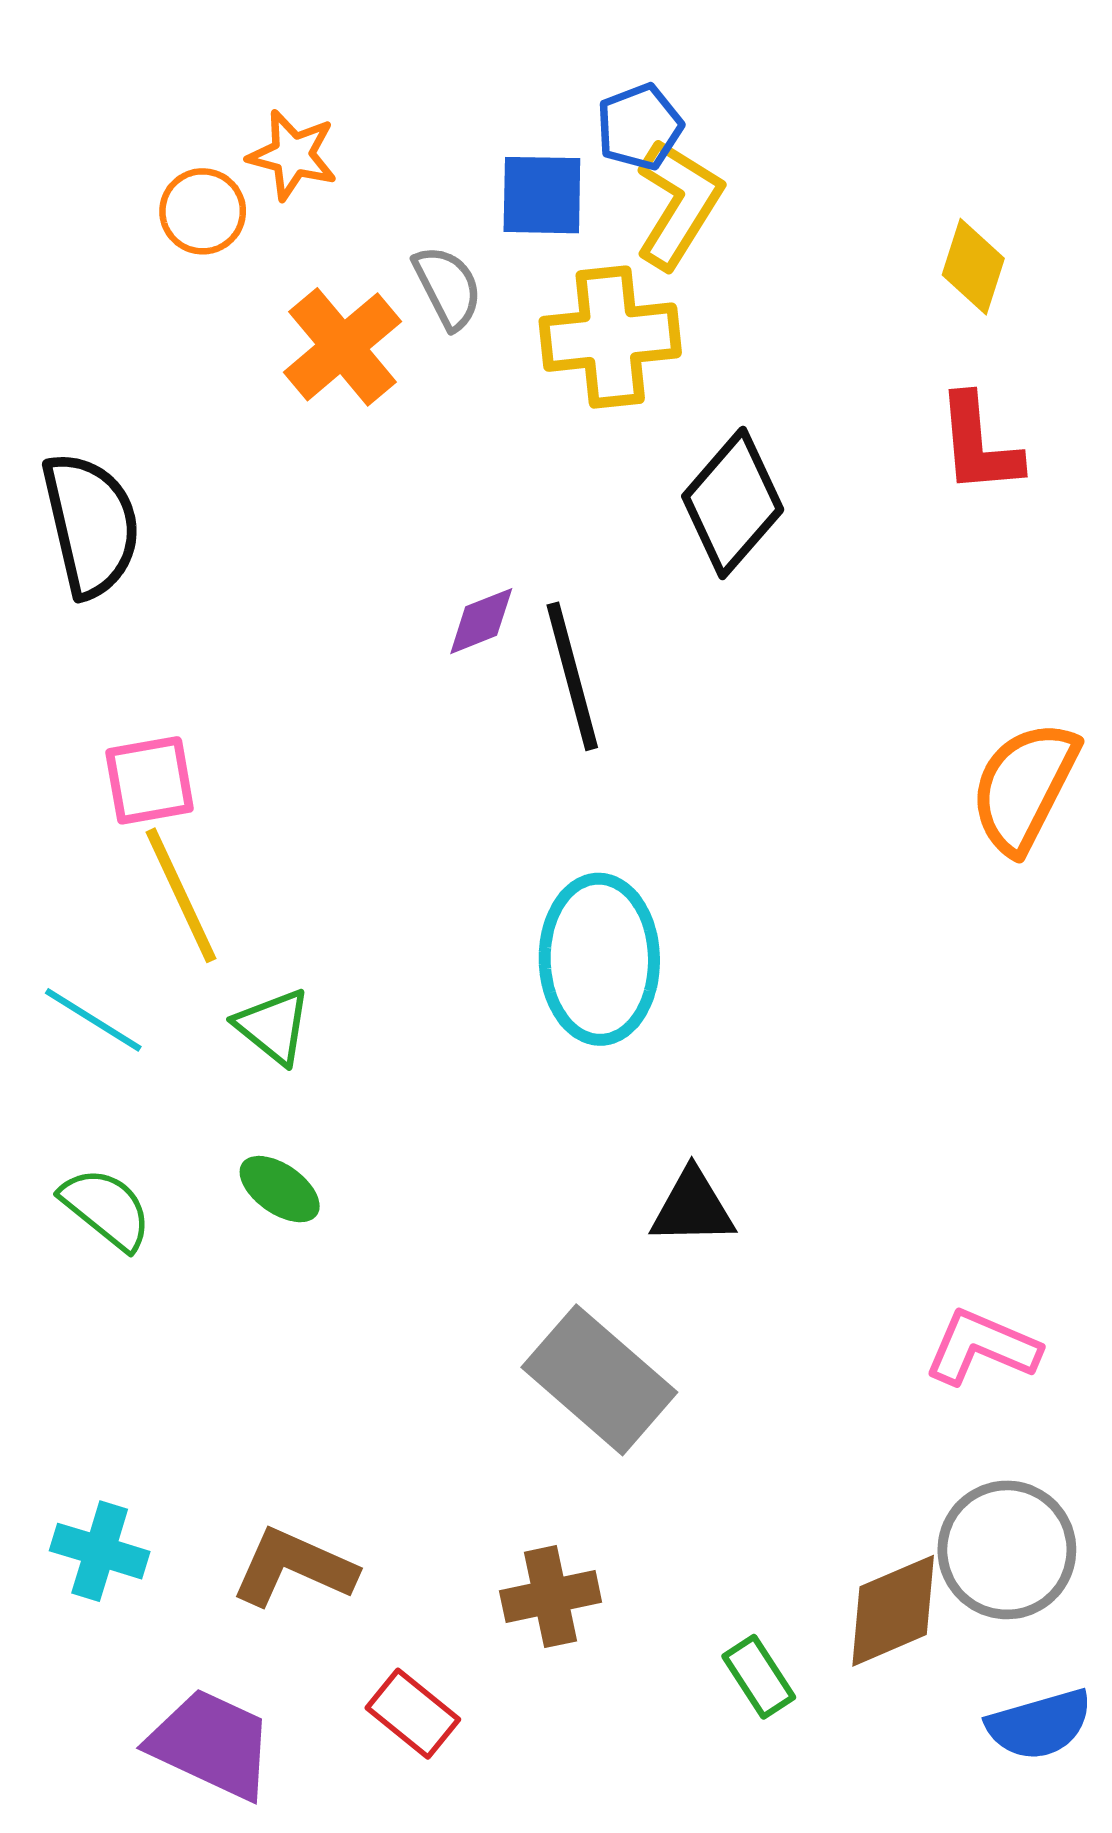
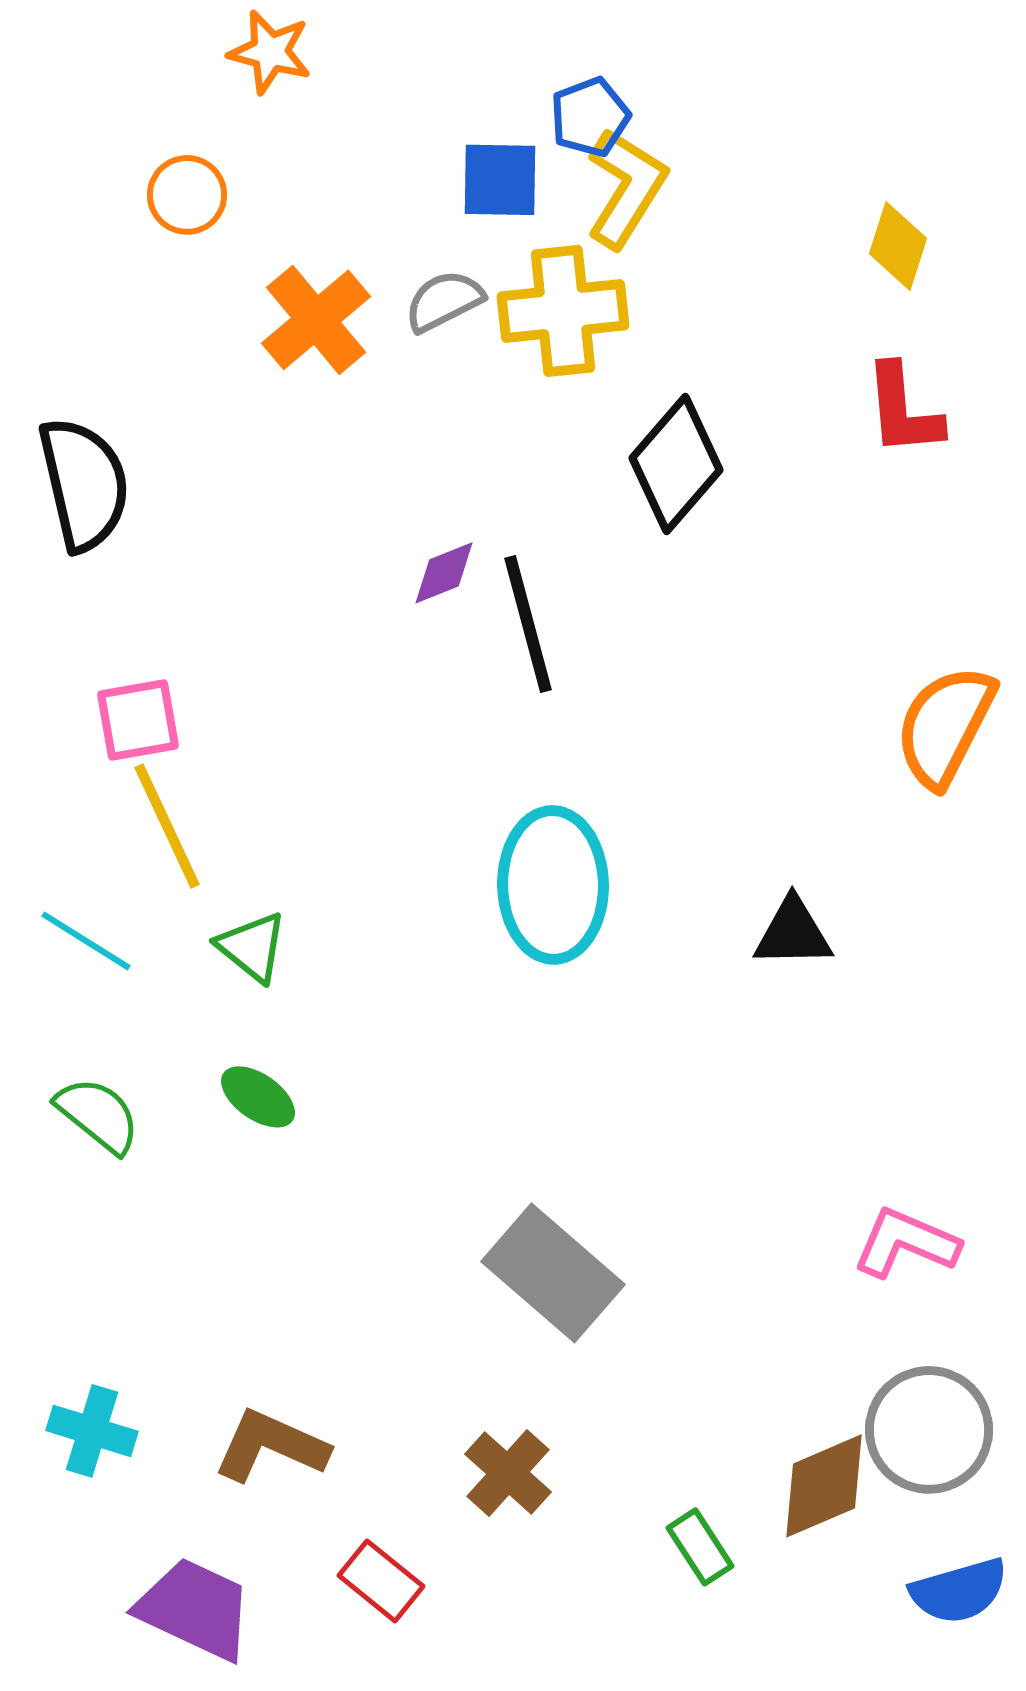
orange star: (293, 155) -> (270, 52), moved
gray semicircle: (448, 287) -> (444, 301), moved, turned -90
black triangle: (693, 1207) -> (793, 933), moved
brown cross: (551, 1597) -> (508, 1473), turned -36

